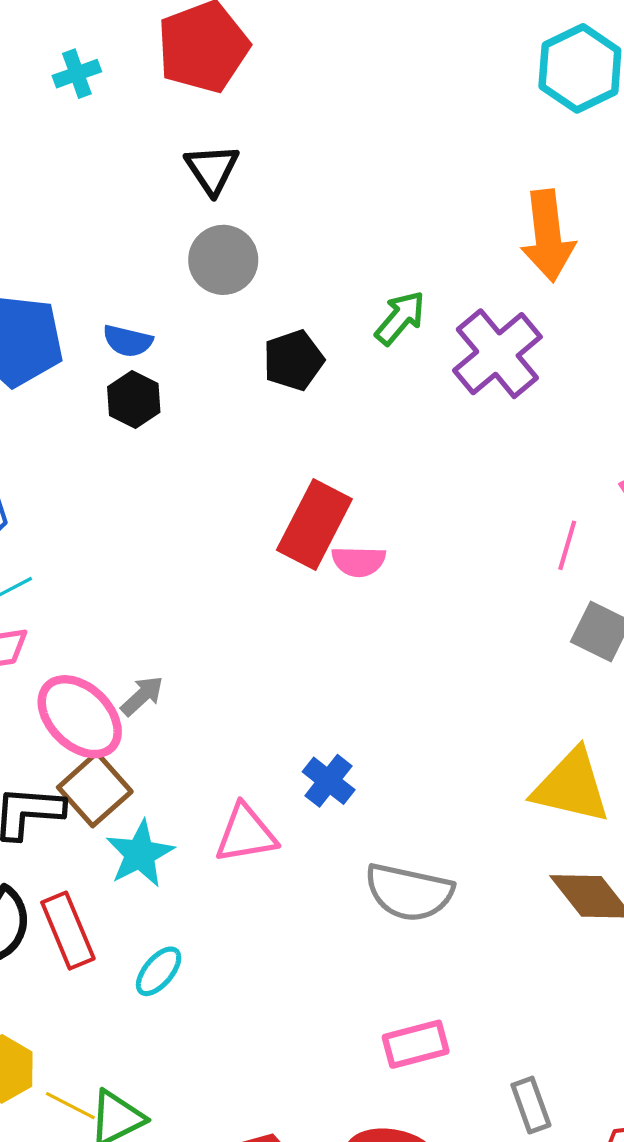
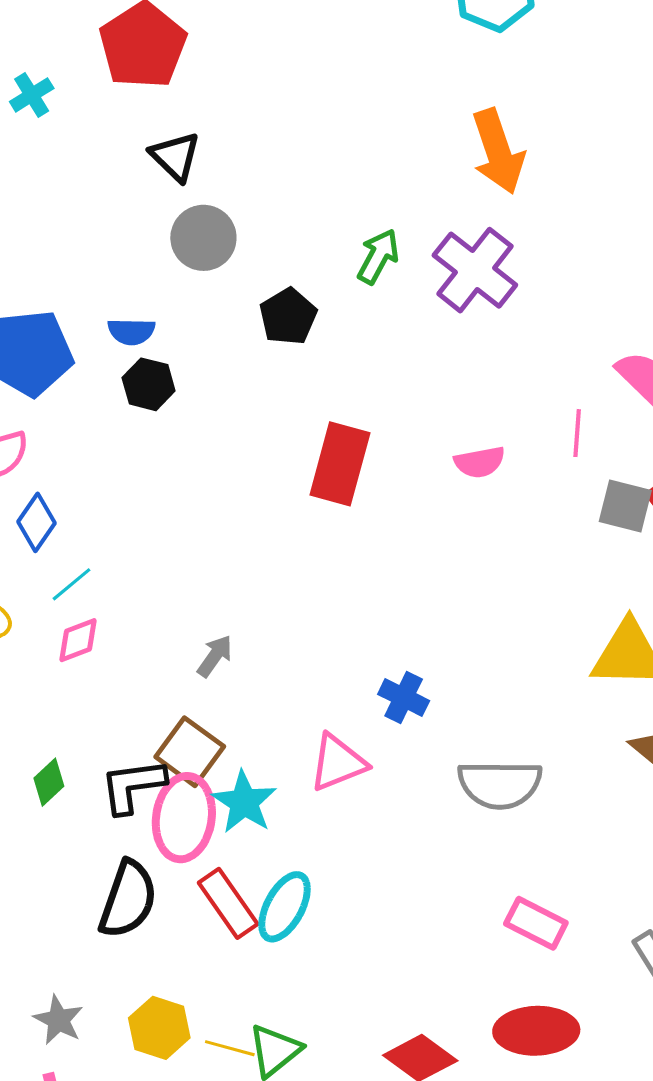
pink semicircle: (359, 561) -> (480, 462), moved
pink ellipse: (80, 717) -> (184, 818), moved, turned 66
red rectangle: (68, 931) -> (228, 903), moved
cyan ellipse: (159, 971) -> (285, 907), size x1.4
pink rectangle: (416, 1044) -> (536, 923), turned 54

